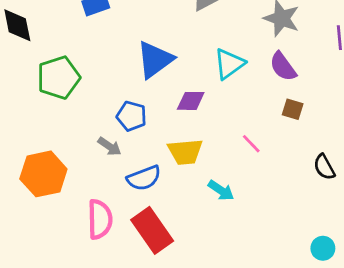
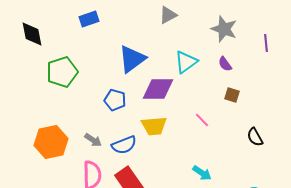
purple semicircle: (283, 67) -> (225, 64), size x0.7
purple diamond: (191, 101) -> (158, 89), size x1.5
gray arrow: (110, 146) -> (93, 140), moved
cyan arrow: (221, 190) -> (202, 173), moved

